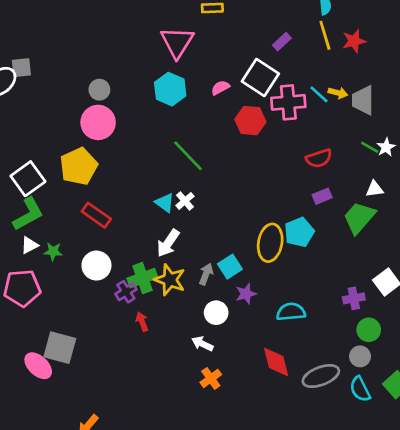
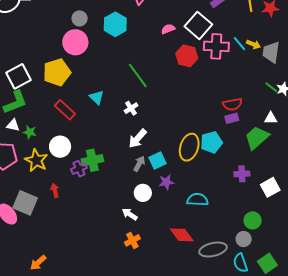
cyan hexagon: (170, 89) -> (115, 24), moved
red semicircle: (319, 158) -> (232, 104), moved
cyan triangle: (165, 203) -> (97, 97), moved
white arrow: (168, 243) -> (138, 139), moved
white triangle: (29, 245) -> (13, 125), turned 32
yellow star: (170, 280) -> (36, 160), moved
purple cross: (354, 298) -> (242, 174), moved
red arrow: (142, 322) -> (55, 190), moved
red diamond: (276, 362) -> (182, 235), turned -30

